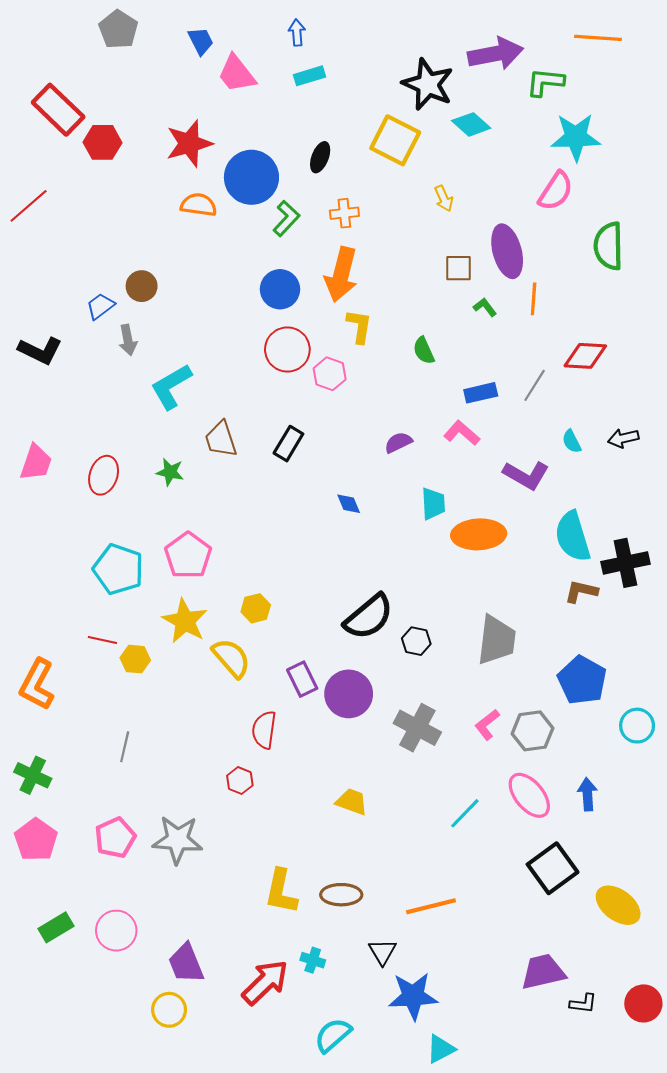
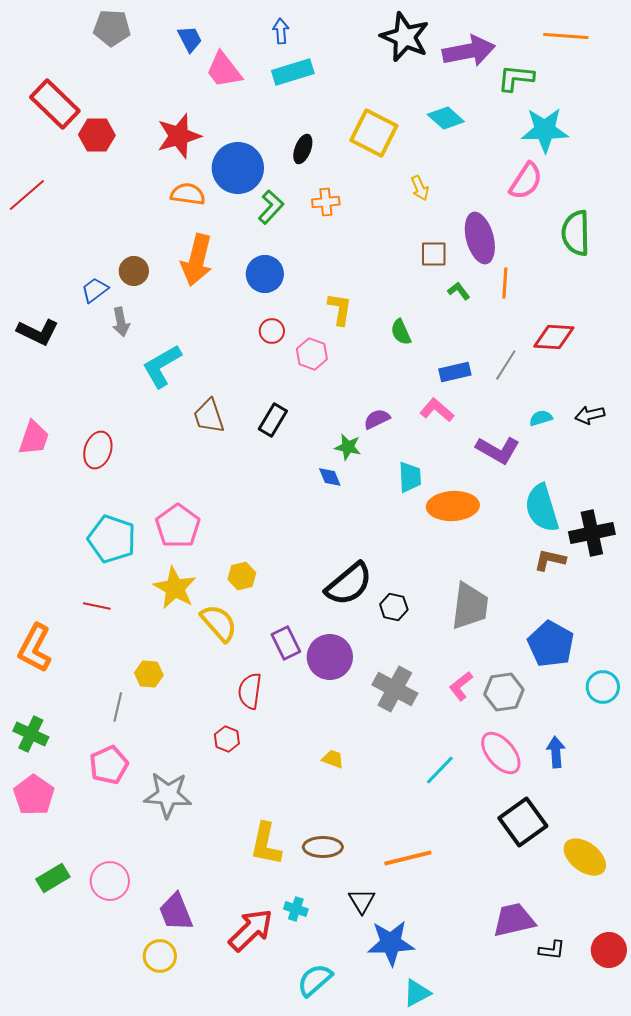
gray pentagon: (118, 29) -> (112, 28), turned -30
cyan rectangle: (310, 76) -> (293, 72), size x1.4
black star: (428, 84) -> (405, 37), moved
orange arrow: (341, 274) -> (197, 260), moved
red circle: (287, 349) -> (272, 331), size x0.6
cyan semicircle: (572, 441) -> (541, 418), turned 100
green star: (170, 472) -> (348, 447), moved
yellow hexagon: (135, 659) -> (149, 674), moved
yellow trapezoid: (352, 802) -> (333, 759), size x0.7
pink pentagon: (115, 838) -> (109, 765), moved

